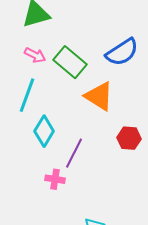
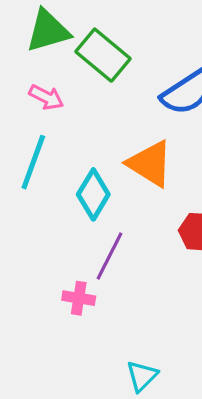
green rectangle: (70, 62) -> (103, 55), moved
cyan diamond: (44, 131) -> (93, 194), moved

